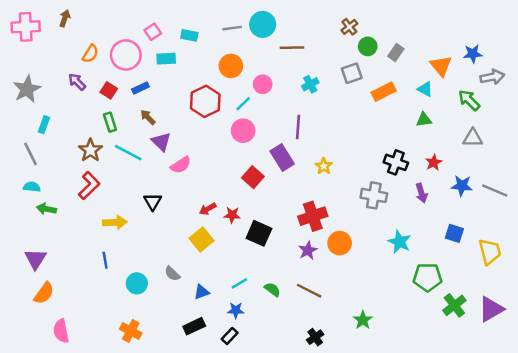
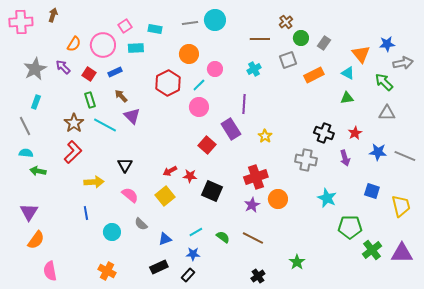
brown line: (292, 48) -> (260, 39), moved
gray star: (27, 89) -> (35, 69), moved
pink semicircle: (181, 165) -> (130, 195), moved, turned -108
purple triangle: (491, 309) -> (402, 253), turned 30

